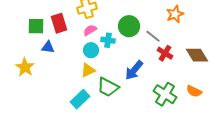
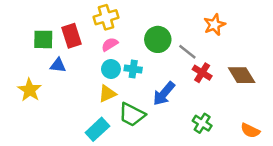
cyan cross: (108, 40) -> (133, 69), moved
orange semicircle: (194, 91) -> (250, 131), moved
green cross: (165, 94) -> (202, 123), size x0.7

